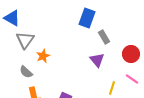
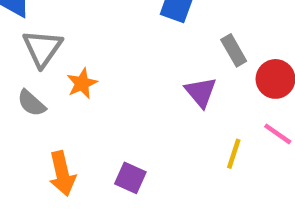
gray rectangle: (104, 37) -> (234, 50), moved
gray semicircle: (26, 72) -> (31, 103), moved

